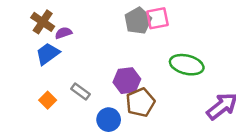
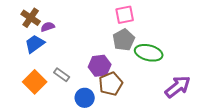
gray pentagon: (138, 21) -> (124, 40), moved
orange square: (48, 100) -> (35, 82), size x1.6

